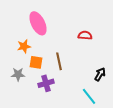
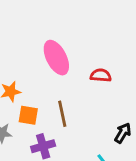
pink ellipse: (38, 23) -> (56, 58), moved

